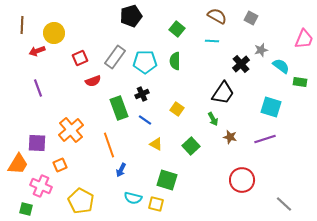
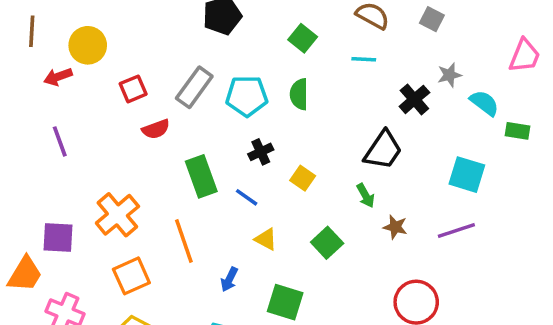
black cross: (142, 94) -> (261, 152), moved
orange square: (60, 165) -> (131, 276), moved, size x1.5
blue arrow: (121, 170) -> (229, 279), moved

